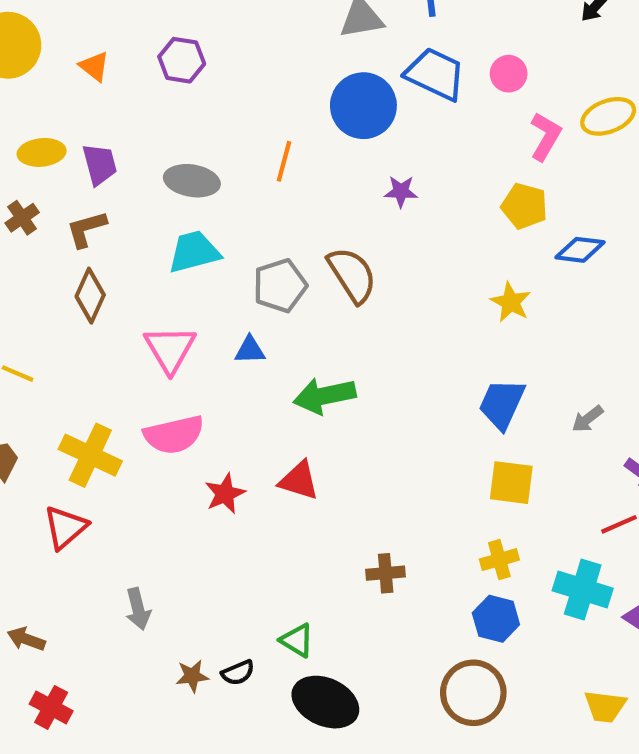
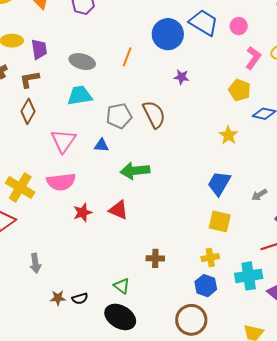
cyan cross: (583, 590) -> (249, 276), turned -32
green triangle: (297, 640) -> (122, 286), moved

